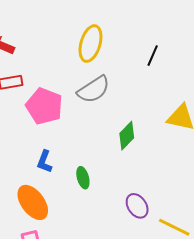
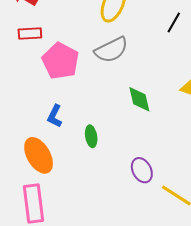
green diamond: (127, 136) -> (139, 99), turned -64

